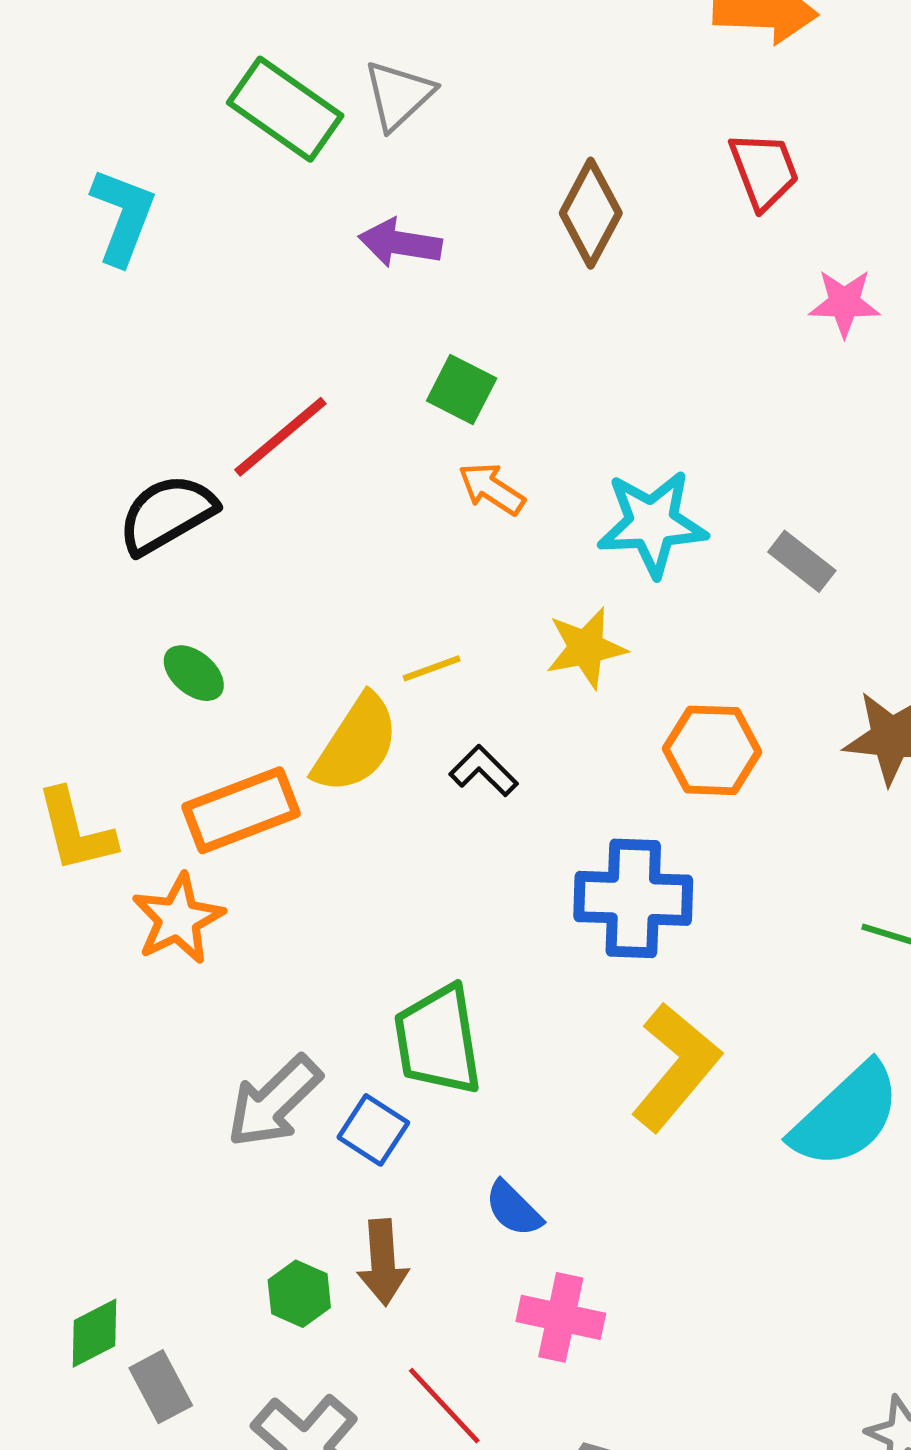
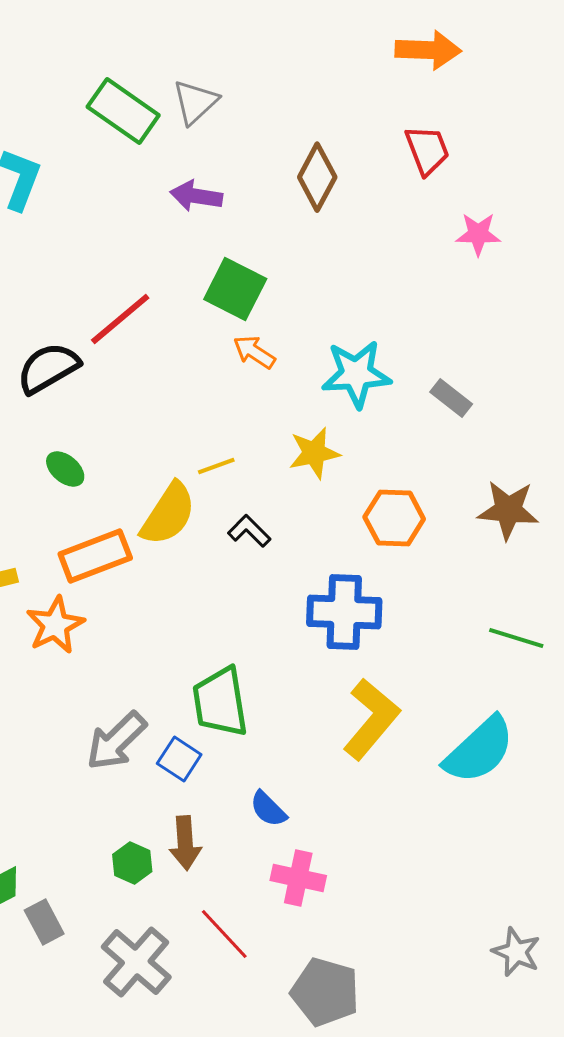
green square: (462, 390) -> (235, 289), size x1.4

